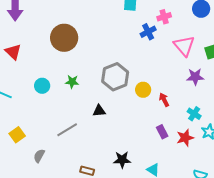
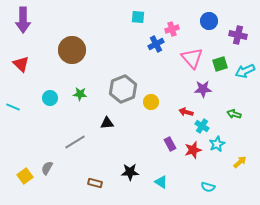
red arrow: (164, 100) -> (186, 112), moved, turned -48
yellow square: (17, 135) -> (25, 176), moved

